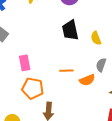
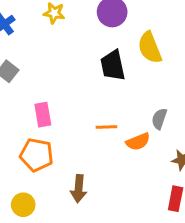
yellow semicircle: (96, 38) -> (150, 48), moved, size x1.5
orange pentagon: (33, 88) -> (37, 155), moved

